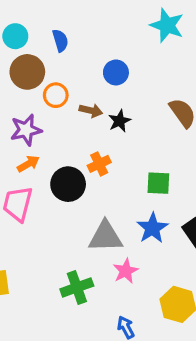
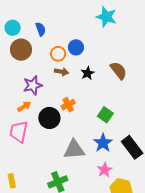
orange circle: (56, 95) -> (58, 54), moved
black star: (120, 121) -> (88, 73), moved
purple star: (26, 130) -> (33, 85), moved
green square: (158, 183) -> (105, 115), turned 35
pink star: (126, 271) -> (105, 170), moved

